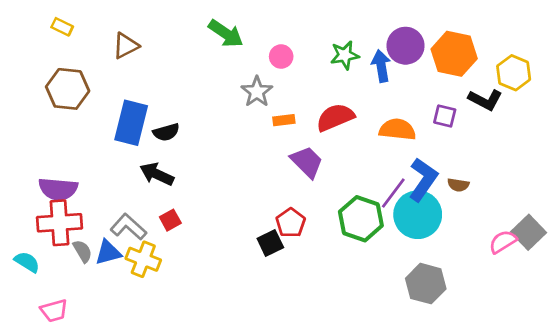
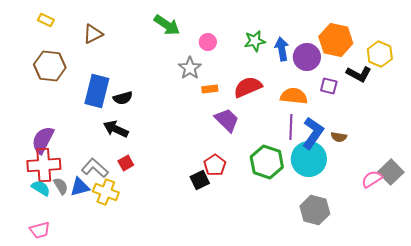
purple circle: (406, 46) -> (307, 57), moved
purple semicircle: (58, 189) -> (43, 140), turned 112
purple line: (393, 193) -> (291, 127), moved, turned -35
cyan semicircle: (27, 262) -> (41, 188), moved

